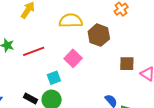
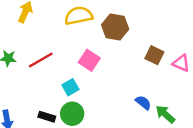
brown square: (127, 64) -> (154, 55), turned 35

